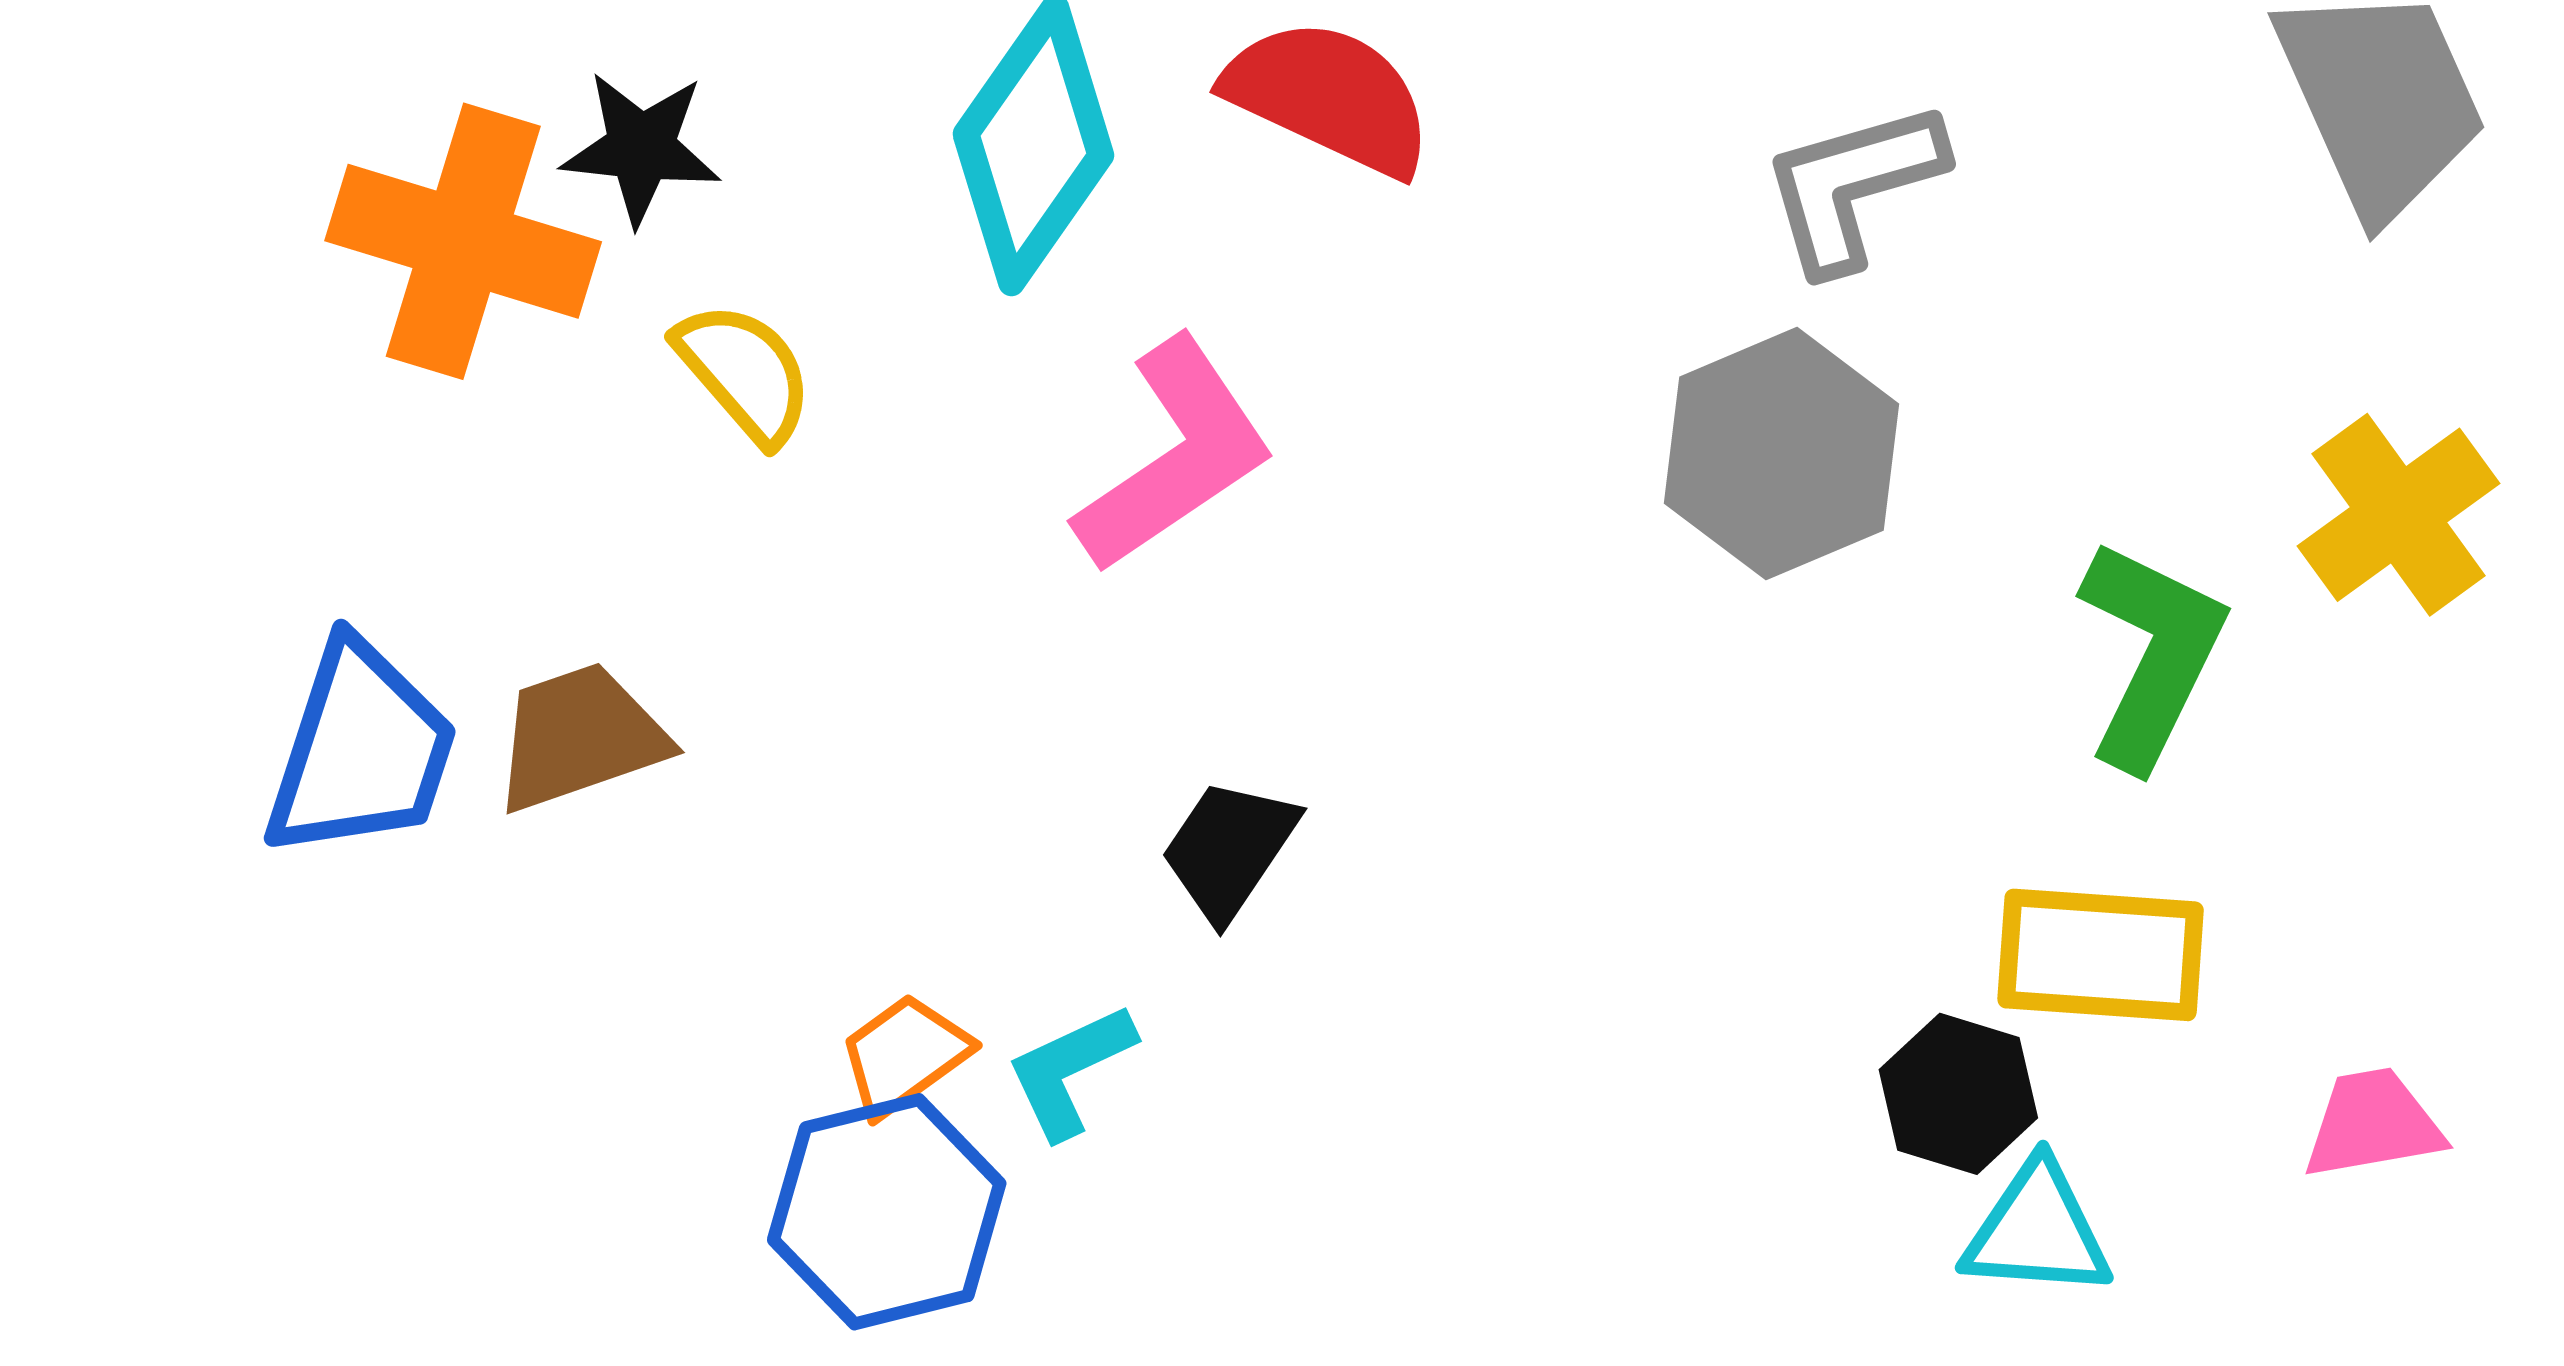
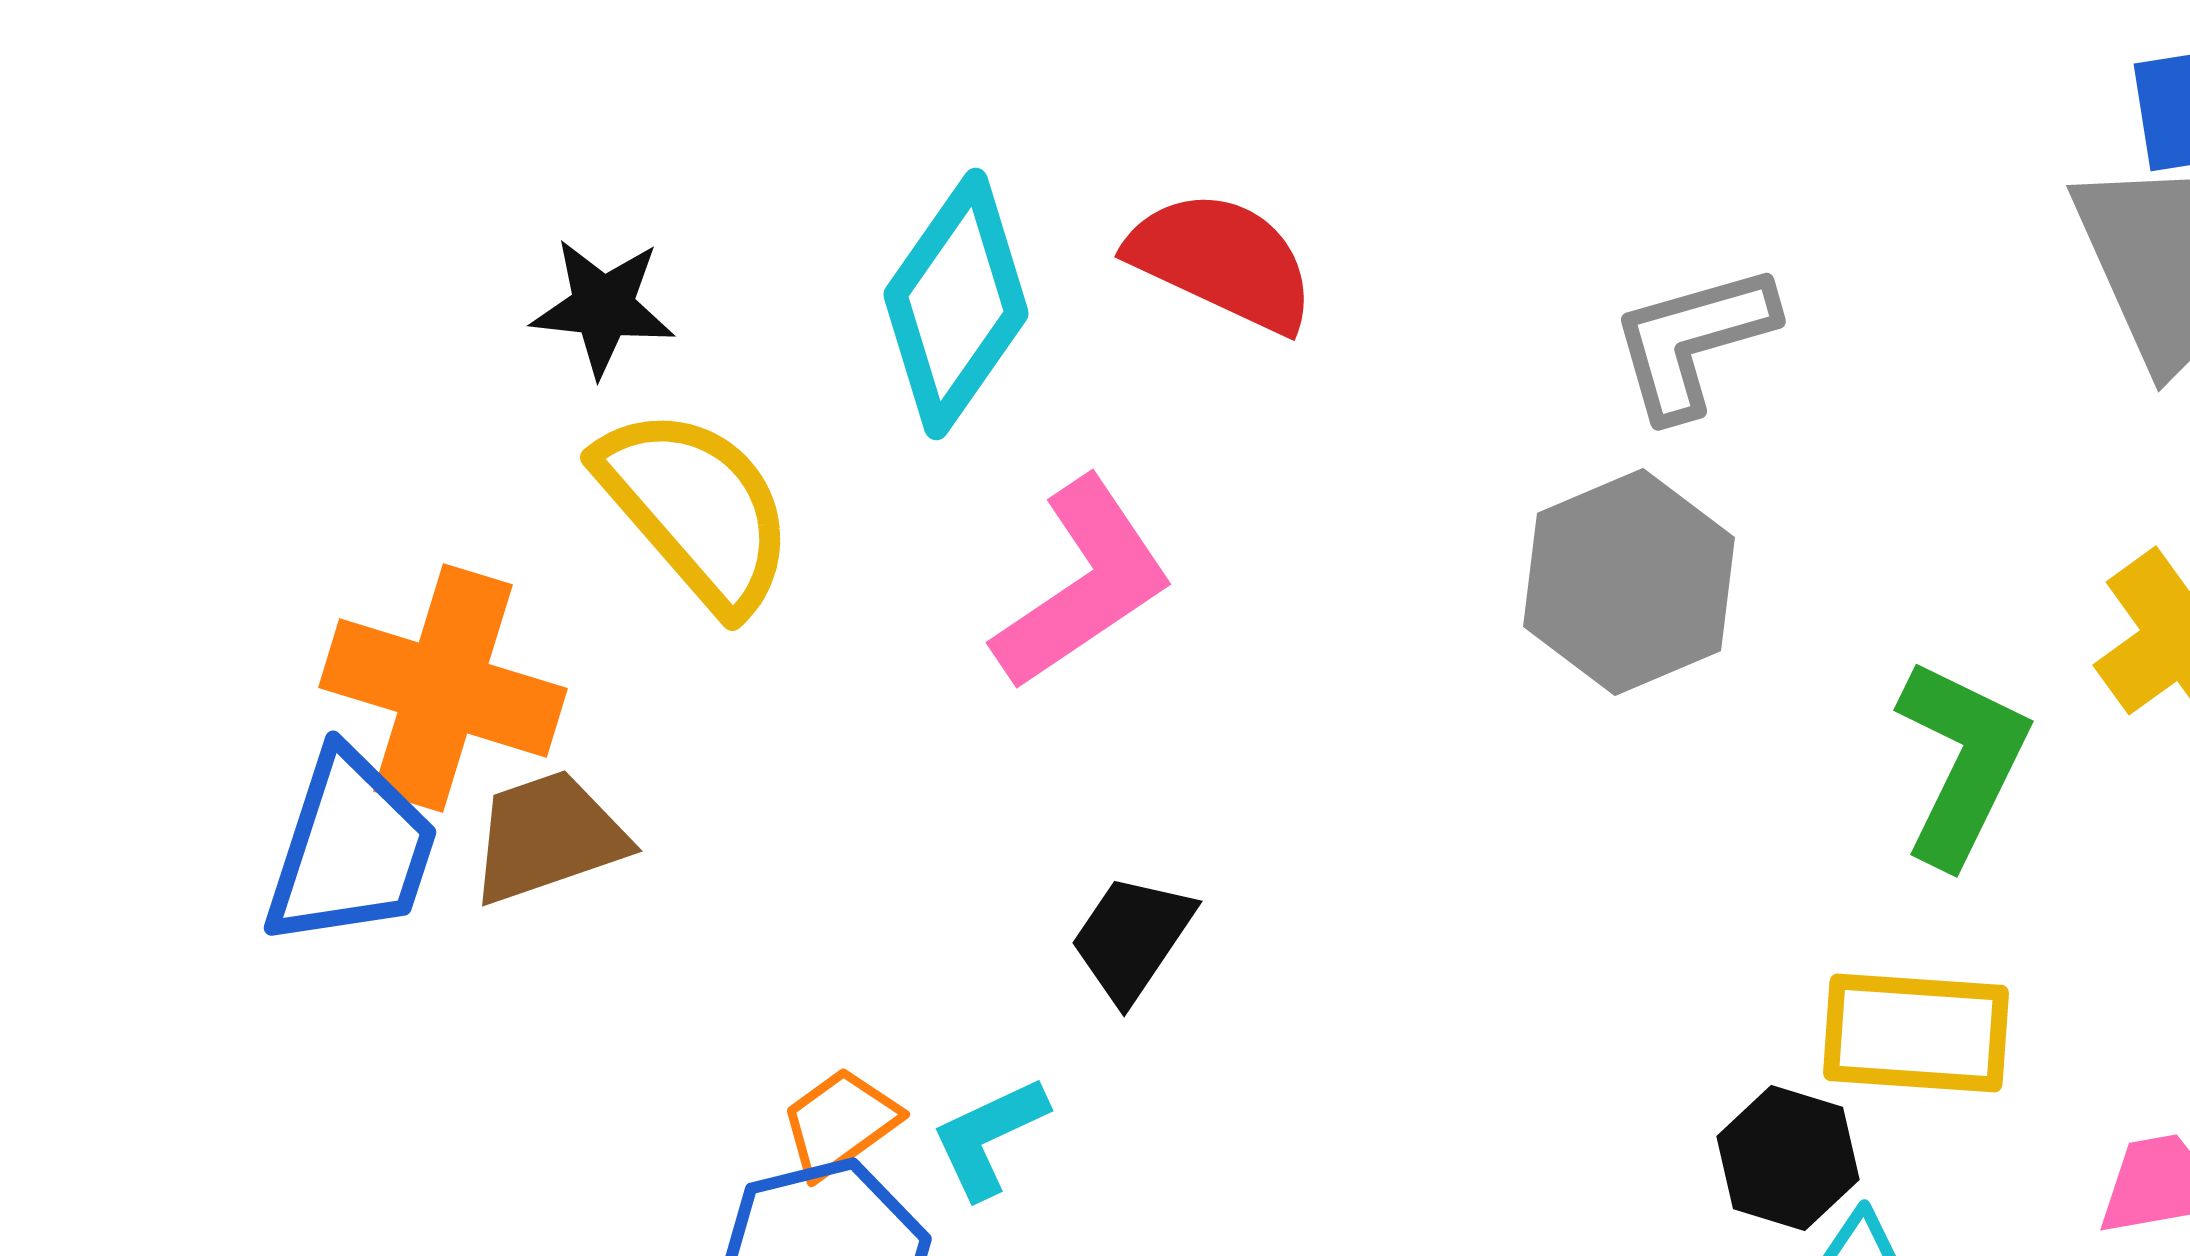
orange cross: (463, 241) -> (443, 688), moved
yellow semicircle: (744, 372) -> (696, 509), size x1.6

